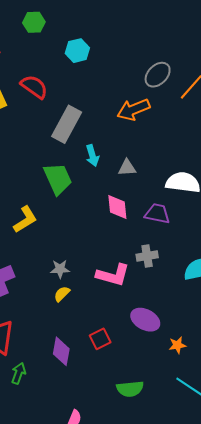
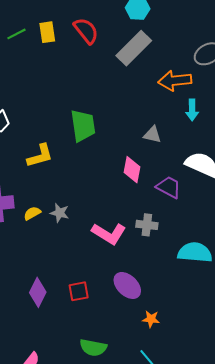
gray rectangle: (67, 124) -> (134, 48), moved
cyan arrow: (92, 156) -> (192, 110), moved
yellow semicircle: (62, 294) -> (32, 213), moved

